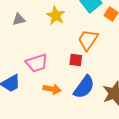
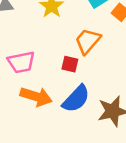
orange arrow: (52, 89) -> (36, 97), size x1.4

